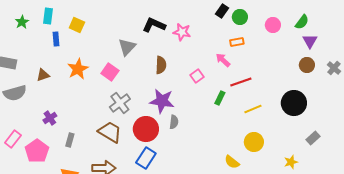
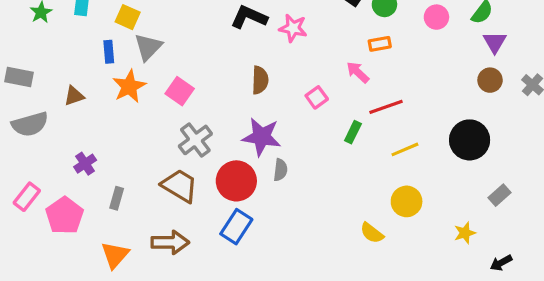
blue rectangle: (56, 39) -> (109, 52), moved
gray triangle: (127, 47) -> (148, 47), moved

